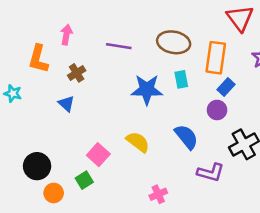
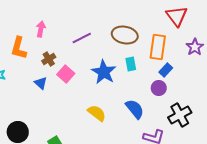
purple line: (119, 46) -> (82, 38), turned -36
blue star: (147, 90) -> (104, 72), turned 30
pink square: (98, 155) -> (66, 74), moved

